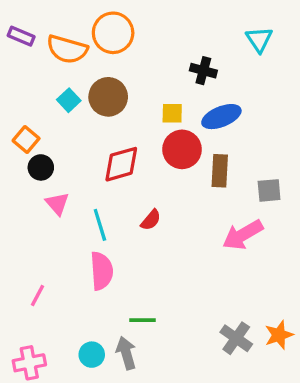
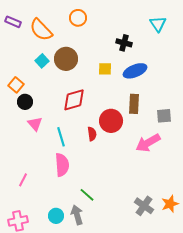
orange circle: (113, 33) -> (78, 18), moved, size x0.7
orange semicircle: (67, 49) -> (41, 30), turned 30
red circle: (182, 149) -> (111, 121), moved
red semicircle: (151, 220) -> (92, 134), turned -48
green line: (143, 320) -> (87, 195), turned 42

